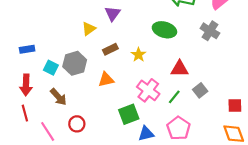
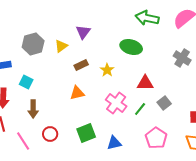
gray cross: (210, 31) -> (182, 58), moved
gray hexagon: (75, 63) -> (33, 44), moved
brown arrow: (58, 97) -> (33, 109), turned 42
green square: (129, 114) -> (86, 133), moved
pink pentagon: (179, 128) -> (156, 138), moved

